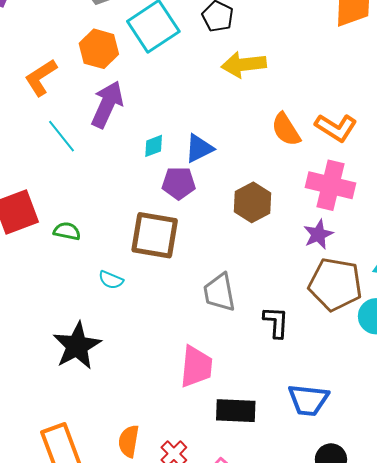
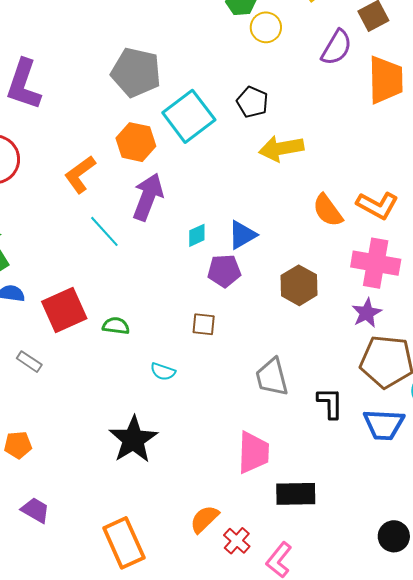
brown square: (155, 235) -> (204, 324), size x0.5
blue trapezoid: (308, 400) -> (384, 425), moved
orange semicircle: (129, 441) -> (204, 519), moved, turned 40

